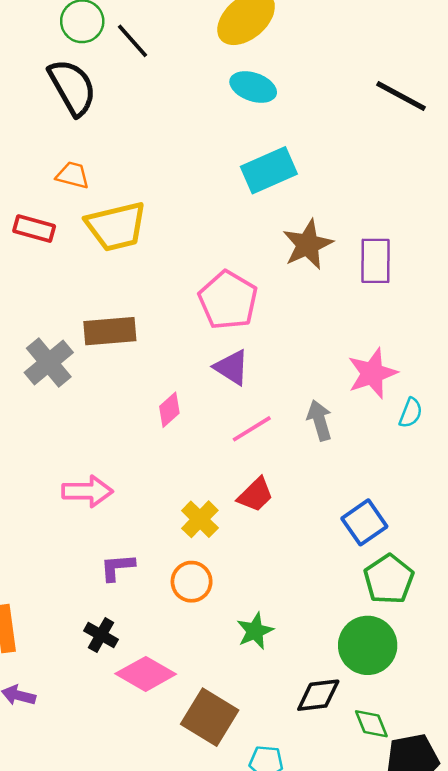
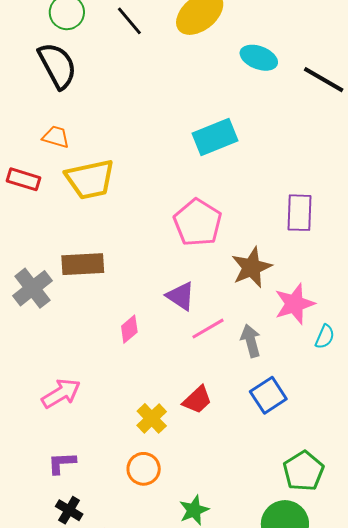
black line: (132, 41) -> (129, 21), moved
cyan ellipse: (253, 87) -> (259, 58), moved
brown star: (308, 245) -> (252, 267), moved
pink pentagon: (228, 300) -> (198, 223), moved
pink line: (252, 429) -> (208, 329), moved
pink arrow: (87, 491) -> (61, 393), turned -33
blue square: (364, 522) -> (268, 395), moved
purple L-shape: (117, 567) -> (62, 463), moved

